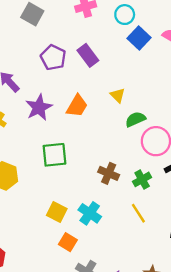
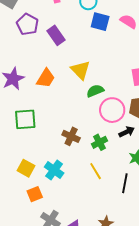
blue square: (139, 38) -> (100, 22), turned -30
purple pentagon: (53, 57) -> (28, 24), moved
yellow triangle: (118, 95) -> (81, 70), size x1.5
orange square: (68, 242) -> (35, 194), turned 35

